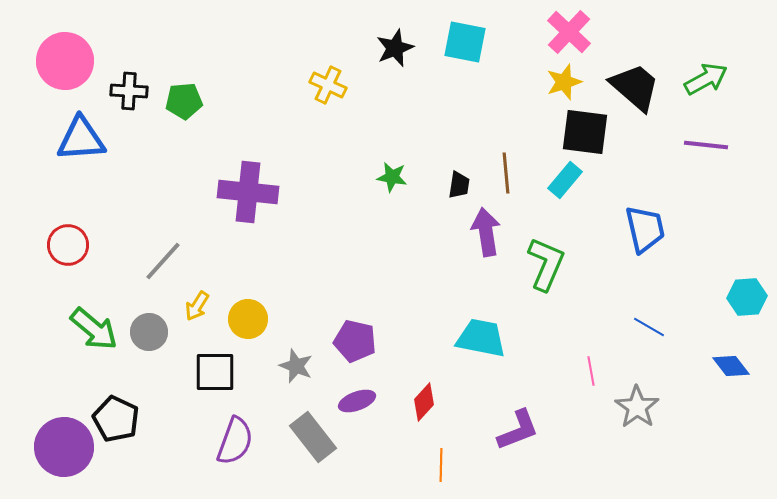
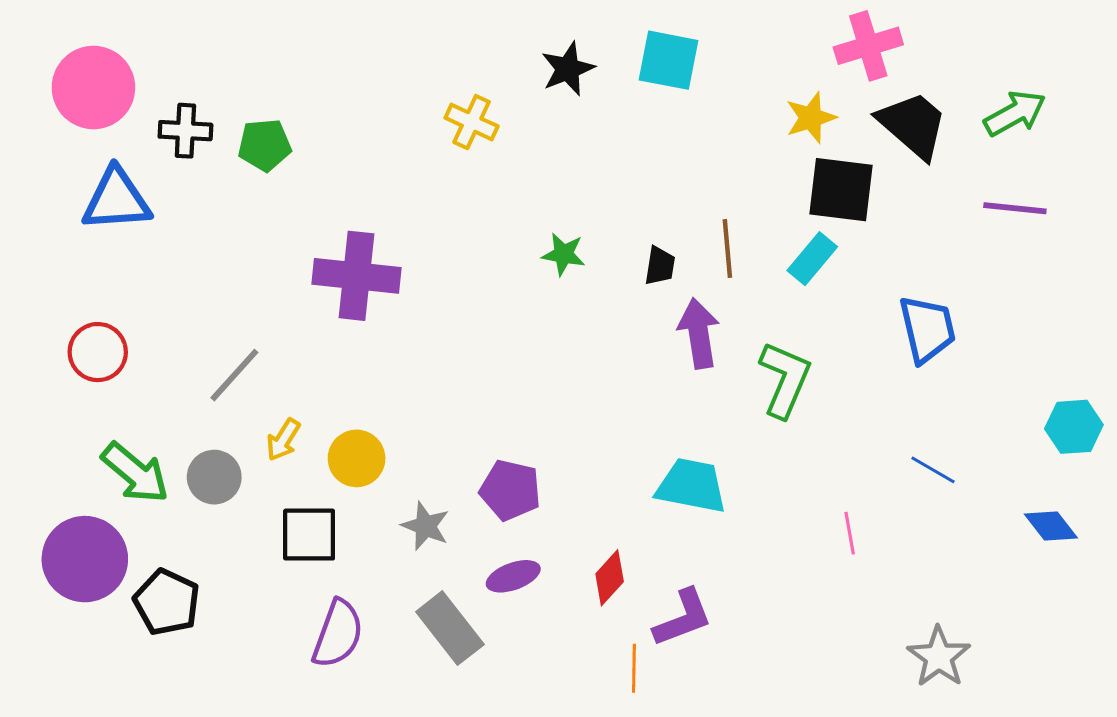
pink cross: (569, 32) -> (868, 46), moved, turned 30
gray star: (637, 407) -> (939, 657), moved
purple L-shape: (518, 430) -> (683, 618), moved
purple circle: (64, 447) -> (85, 559), moved

